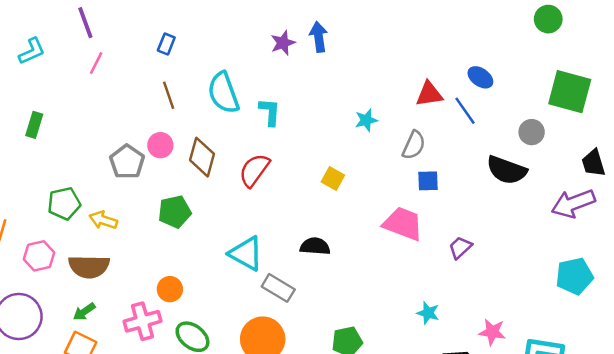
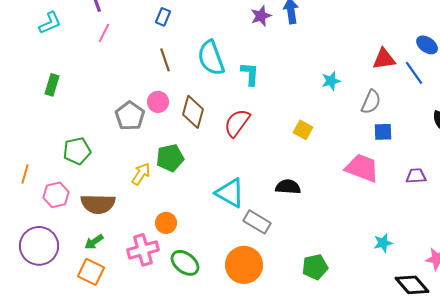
yellow arrow: (103, 220) -> (141, 174), moved, turned 105
purple trapezoid: (460, 247) -> (416, 176), moved, turned 40
cyan star: (428, 313) -> (383, 243), turned -30

